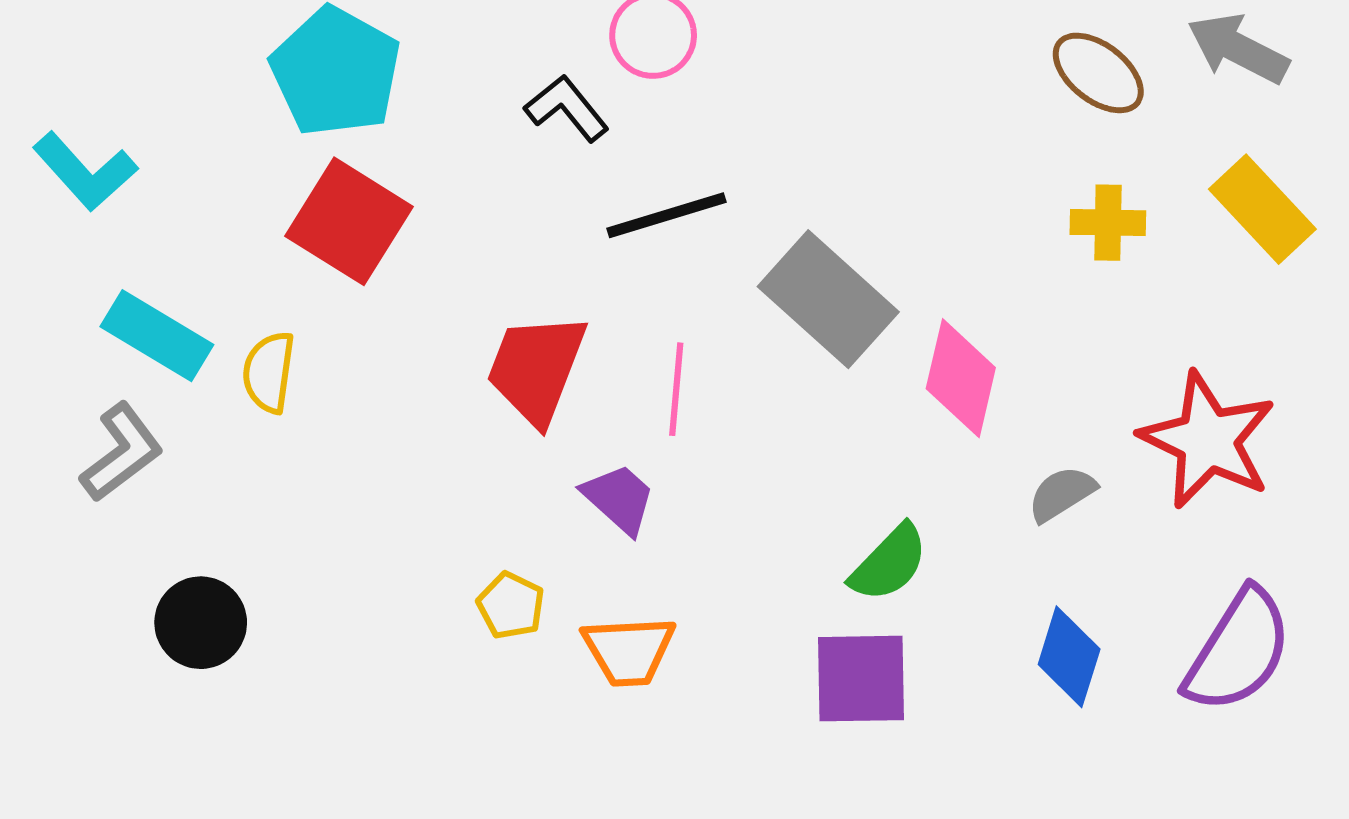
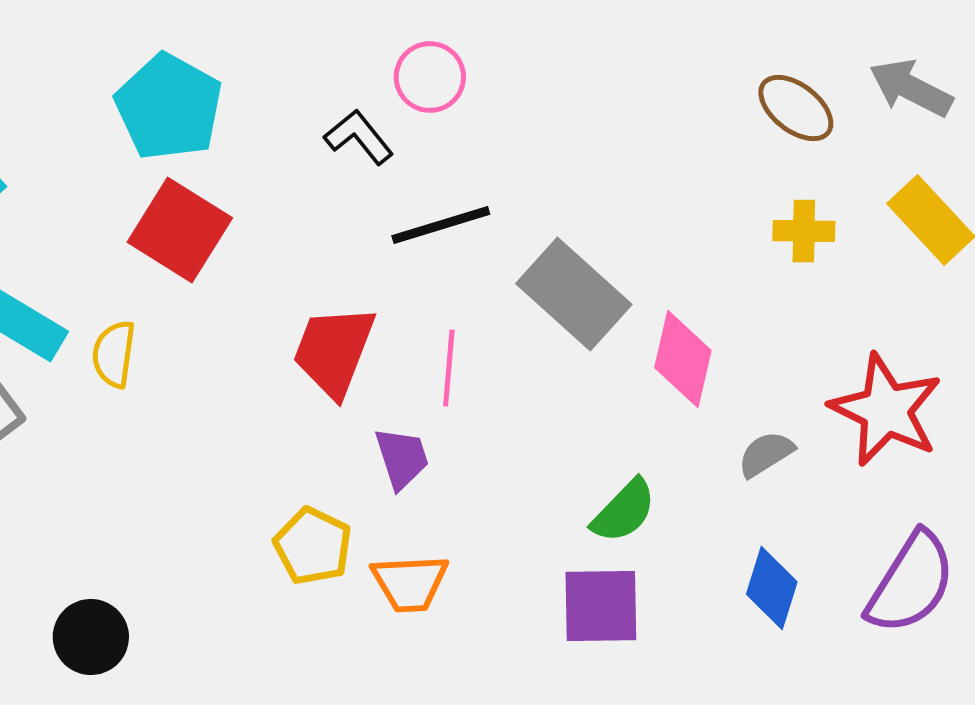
purple trapezoid: (619, 499) -> (402, 458), turned 30
yellow pentagon: (511, 606) -> (313, 546), size x1.4
black circle: (201, 623) -> (91, 637), moved

